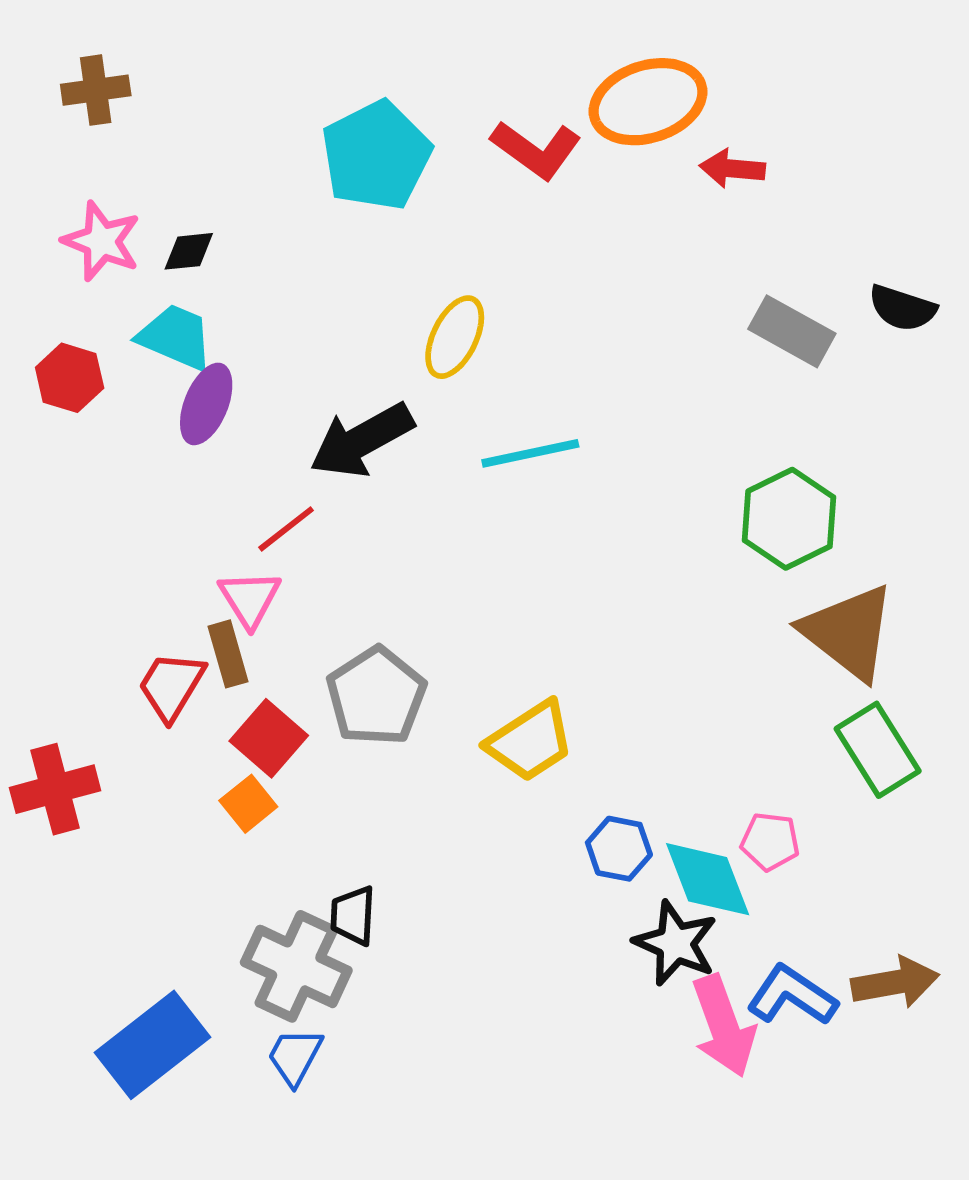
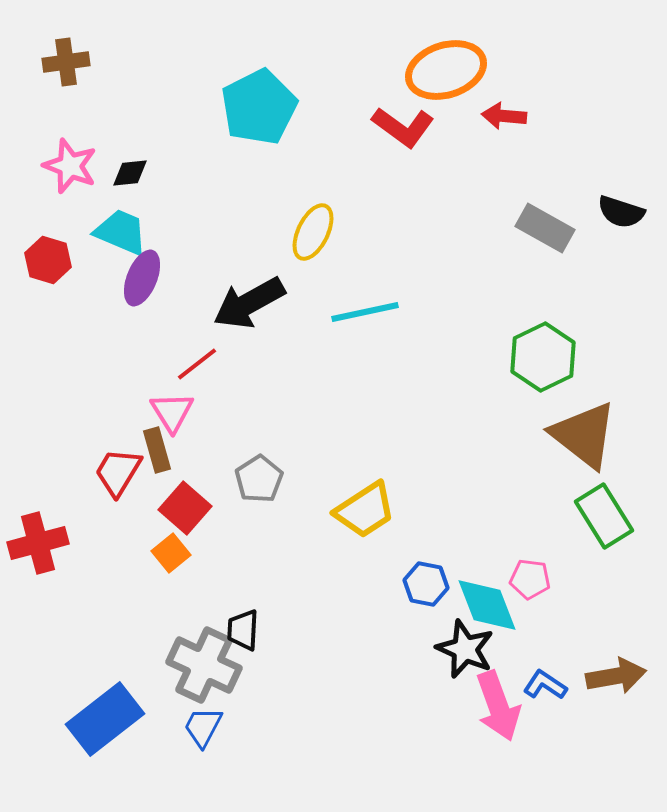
red L-shape: (536, 150) -> (403, 127), moved
gray pentagon: (376, 696) -> (259, 479), size x0.7
blue L-shape: (792, 995) -> (545, 685), size x0.7

